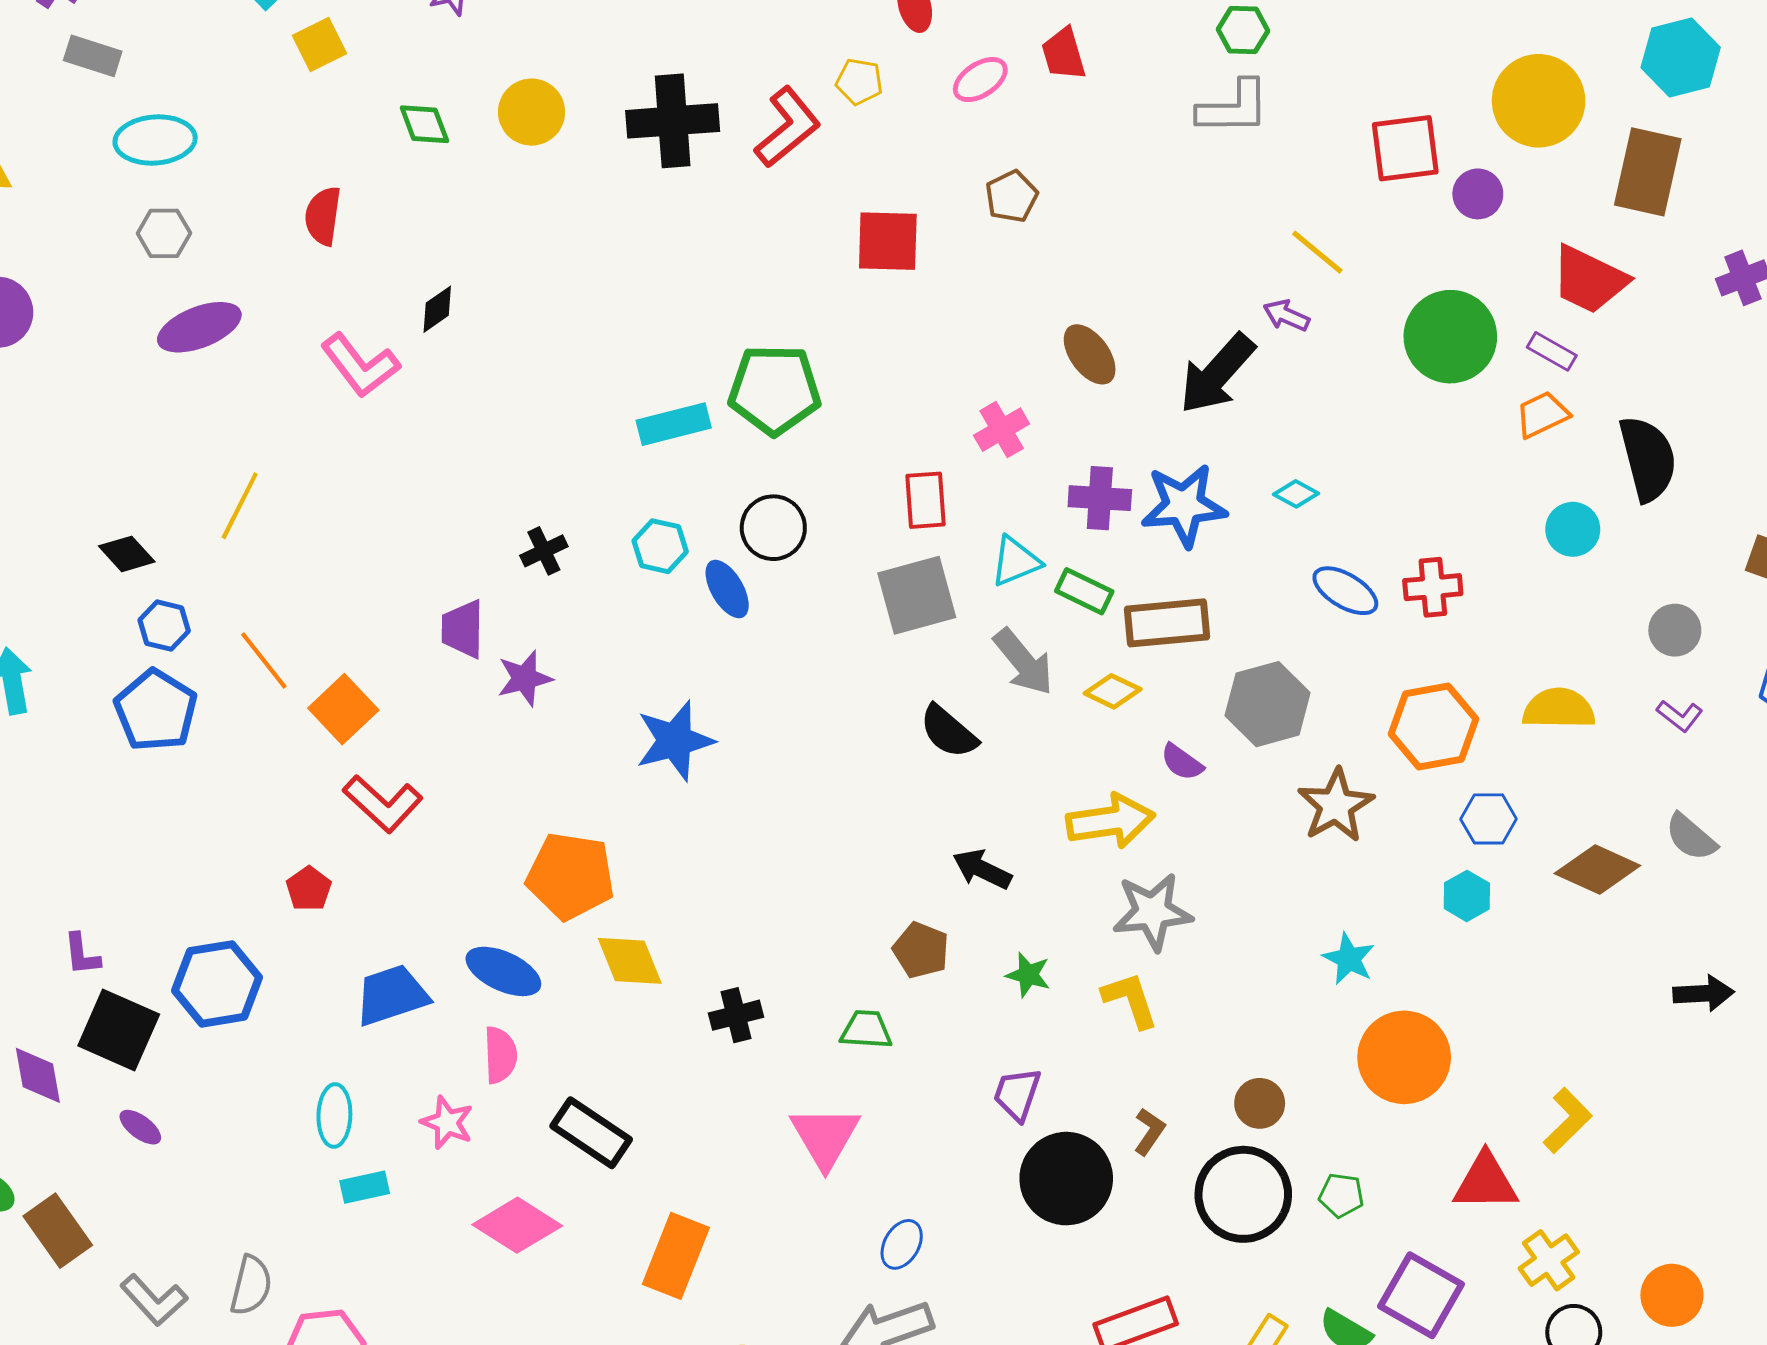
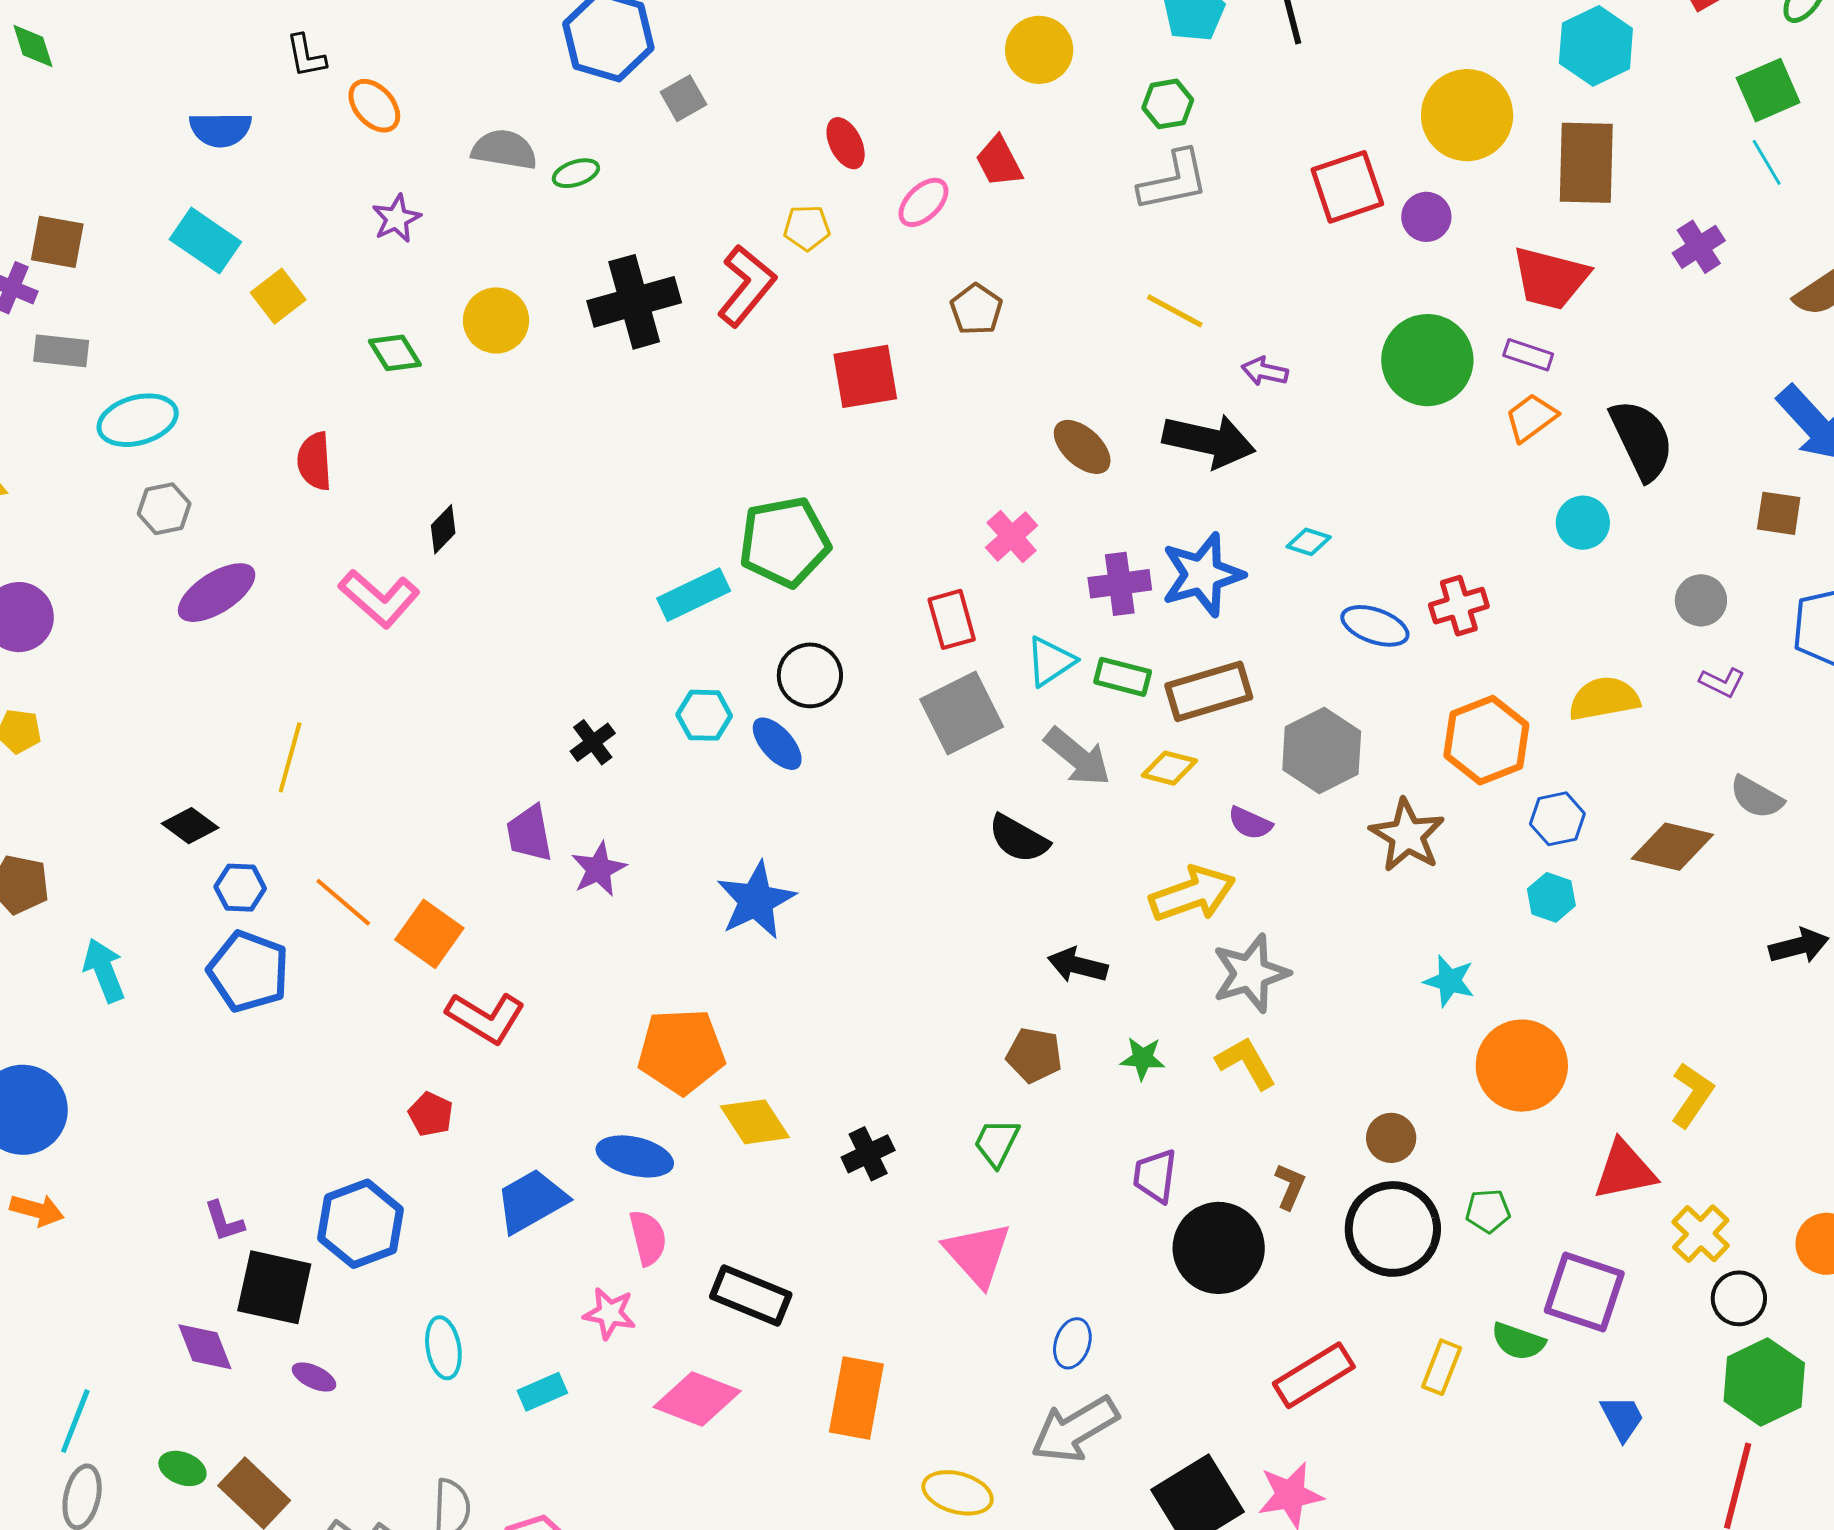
yellow line: (1317, 252) -> (1175, 311), moved
black arrow: (1217, 374) -> (1209, 441), turned -108
green trapezoid: (866, 1030) -> (997, 1143), turned -56
cyan ellipse: (334, 1115) -> (443, 1348), moved

